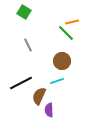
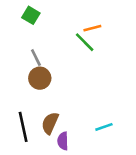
brown circle: (62, 61) -> (40, 78), moved
cyan line: (57, 81) -> (104, 127), moved
black line: (21, 83) -> (23, 127), moved, turned -75

